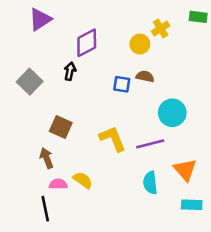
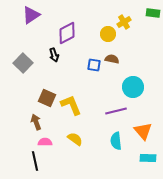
black arrow: (70, 71) -> (54, 55), turned 152
yellow L-shape: (113, 139) -> (71, 105), moved
yellow semicircle: (83, 180) -> (75, 139), moved

